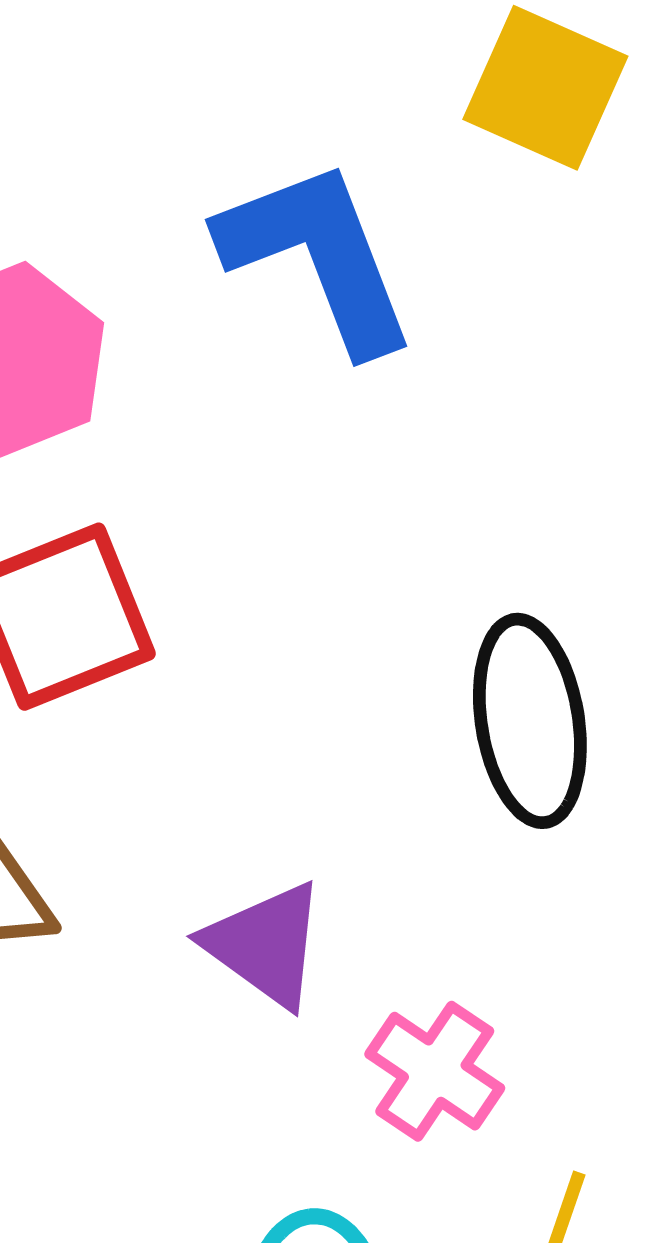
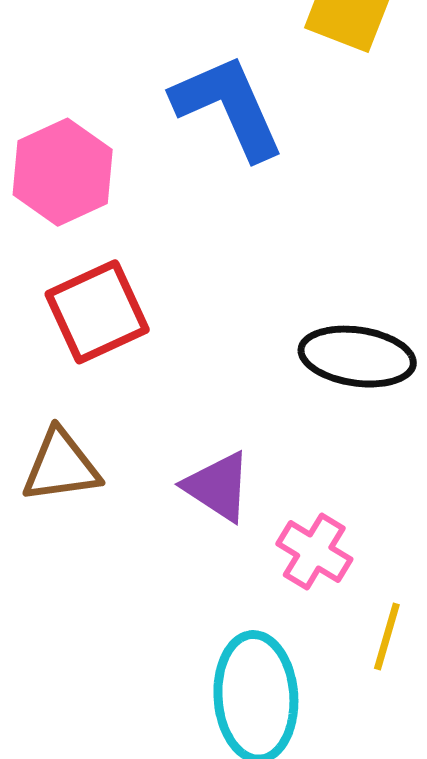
black ellipse: (530, 721) -> (357, 357), turned -70

